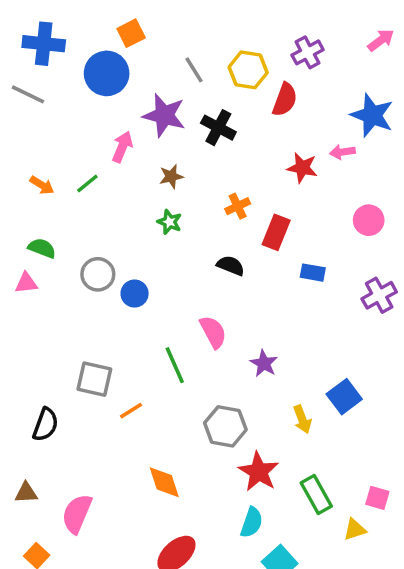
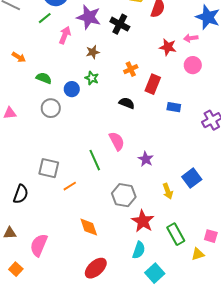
green line: (87, 183) -> (45, 18), moved
pink circle: (369, 220) -> (193, 65), moved
green semicircle: (42, 248) -> (44, 78), moved
blue circle: (135, 294) -> (72, 89), moved

